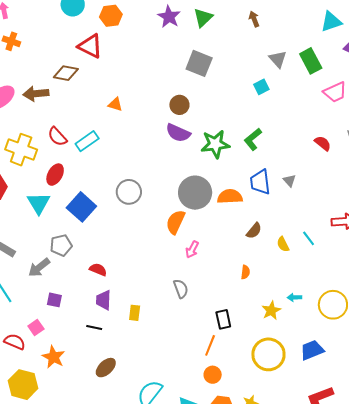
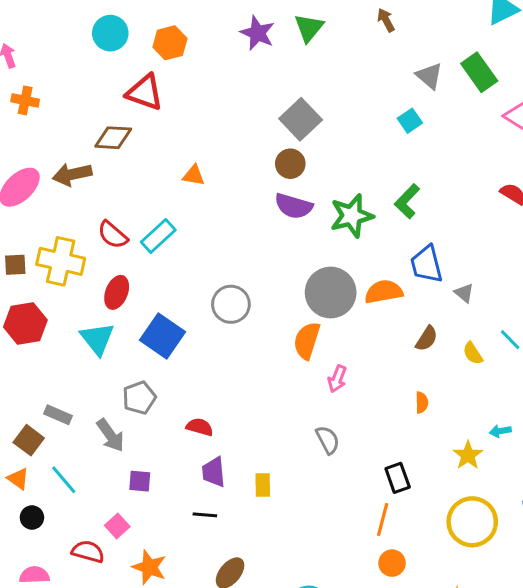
gray square: (199, 63) -> (301, 119), moved, turned 32
gray triangle: (289, 181) -> (464, 293), moved
gray arrow: (39, 268) -> (110, 435), turned -80

